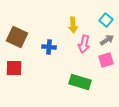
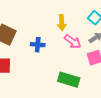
pink arrow: (84, 44) -> (73, 42), turned -66

